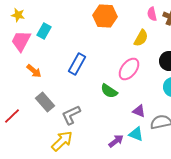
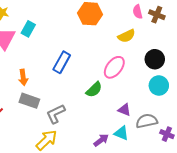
yellow semicircle: (141, 38) -> (126, 36), turned 36
orange arrow: (34, 71) -> (23, 77), moved, turned 42
green semicircle: (109, 91) -> (94, 90), turned -78
gray rectangle: (45, 102) -> (29, 101), turned -30

